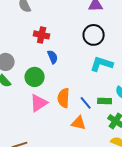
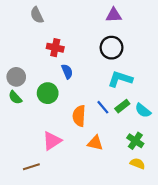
green rectangle: (105, 101) -> (122, 106), moved, turned -40
pink triangle: (39, 103) -> (52, 141), moved
blue line: (86, 103) -> (103, 107), moved

